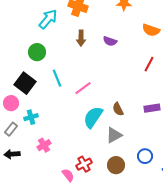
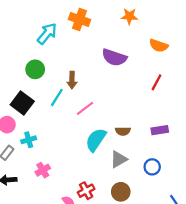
brown arrow: (81, 38) -> (72, 80), moved
purple semicircle: (110, 41) -> (114, 57), size x1.6
cyan line: (57, 78) -> (57, 98), turned 54
brown semicircle: (118, 109) -> (123, 131), turned -64
blue circle: (145, 156) -> (152, 167), moved

